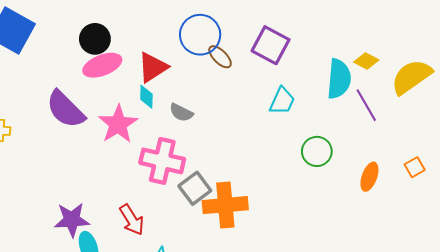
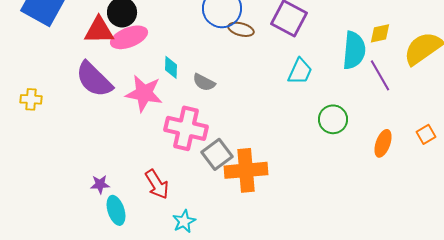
brown ellipse: (220, 57) -> (241, 29), turned -30
yellow diamond: (366, 61) -> (380, 33), turned -40
red triangle: (153, 67) -> (99, 30), moved, turned 32
pink star: (118, 124) -> (144, 93), turned -30
purple star: (72, 220) -> (100, 184), size x0.6

